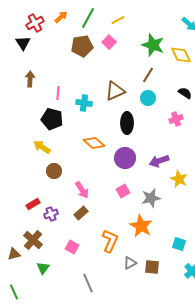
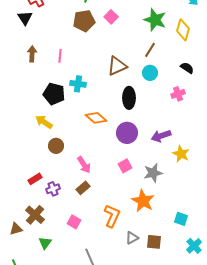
yellow diamond: (181, 55) -> (183, 30), turned 40
pink line: (58, 93) -> (60, 56), moved
cyan cross: (84, 103) -> (78, 84), moved

